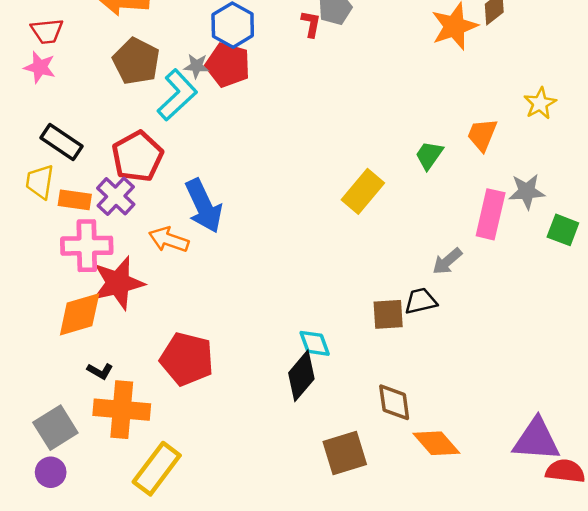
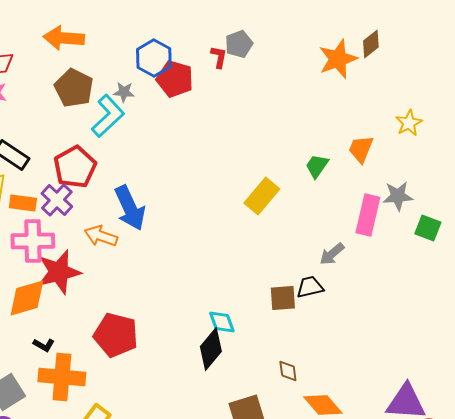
red pentagon: (228, 65) -> (175, 79), moved
brown diamond: (394, 402) -> (288, 371), size x0.7

